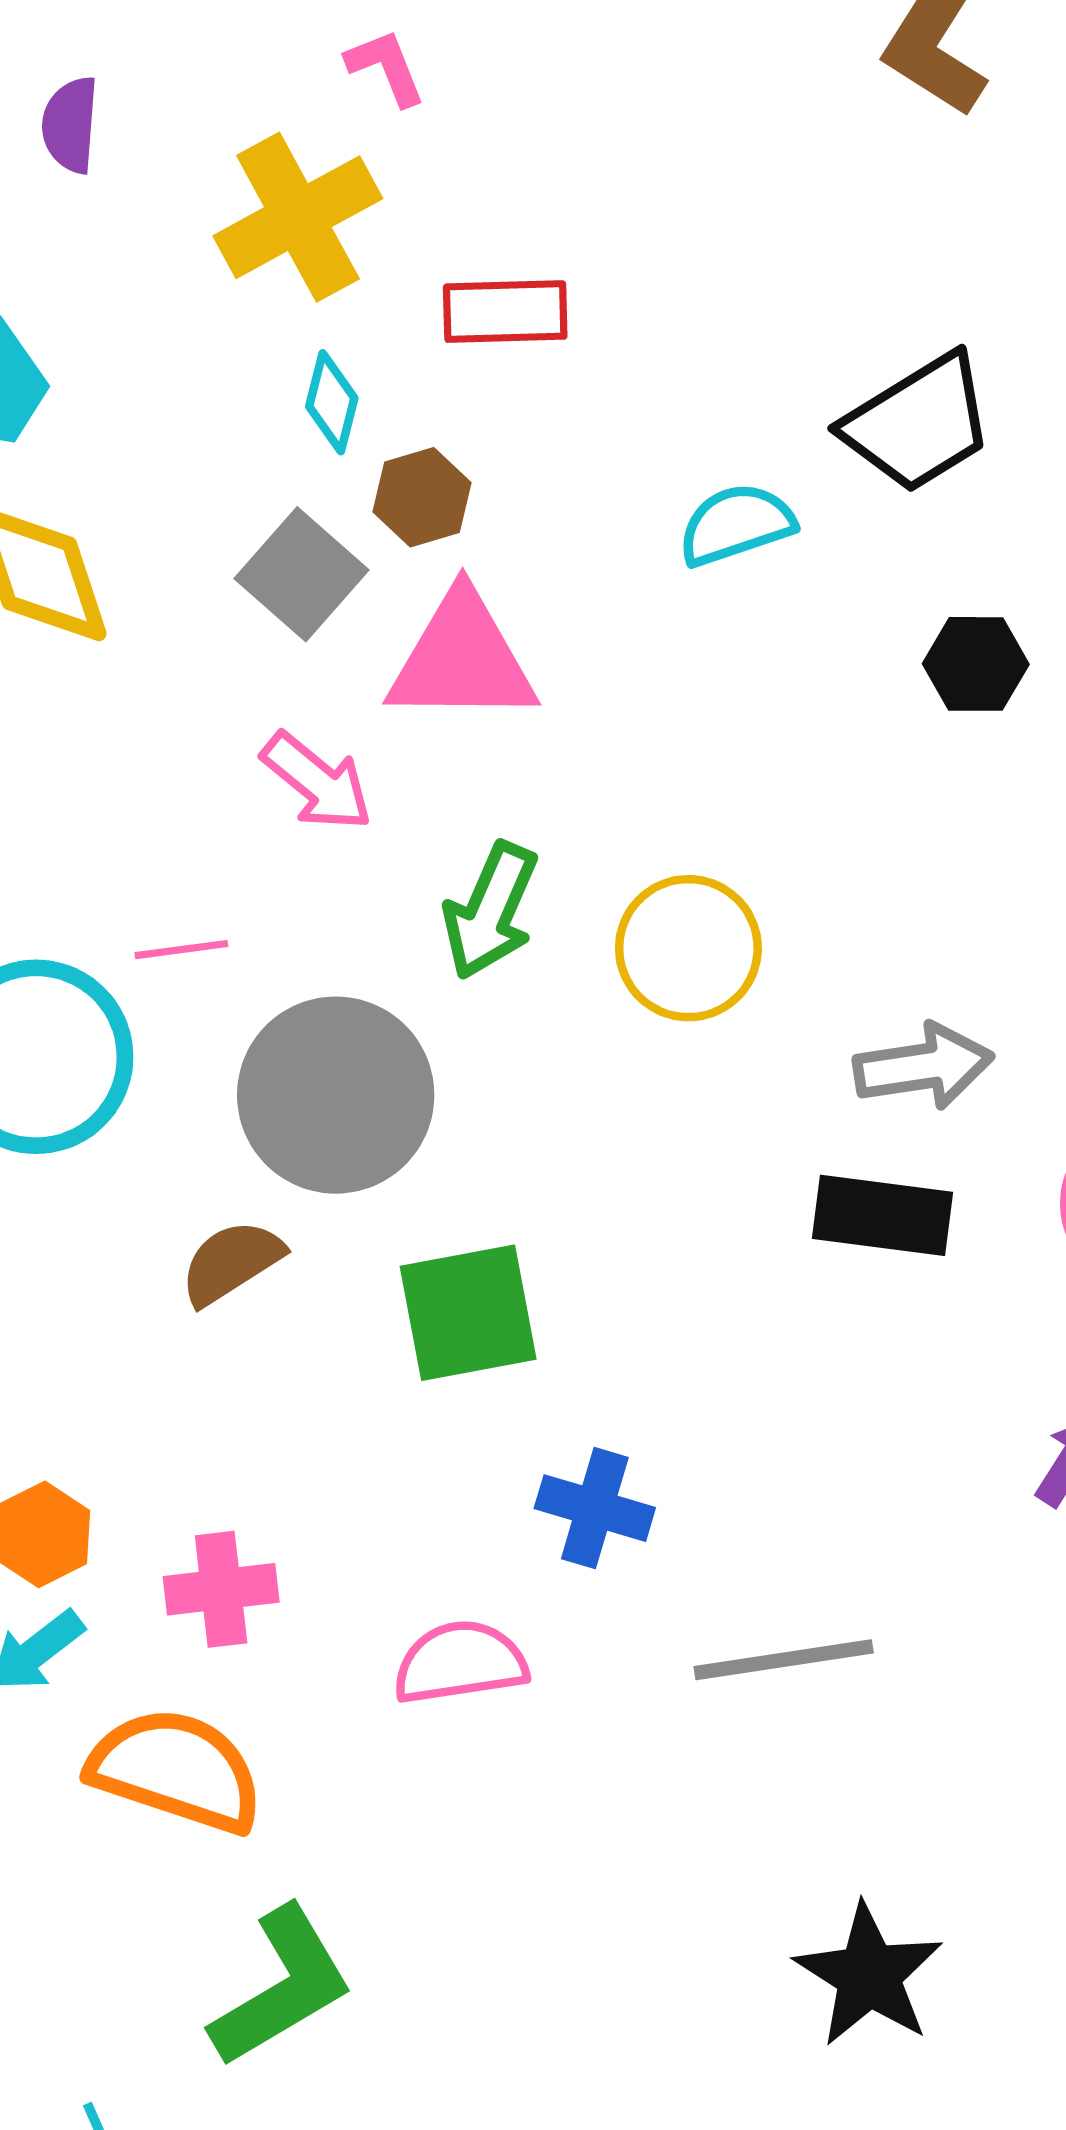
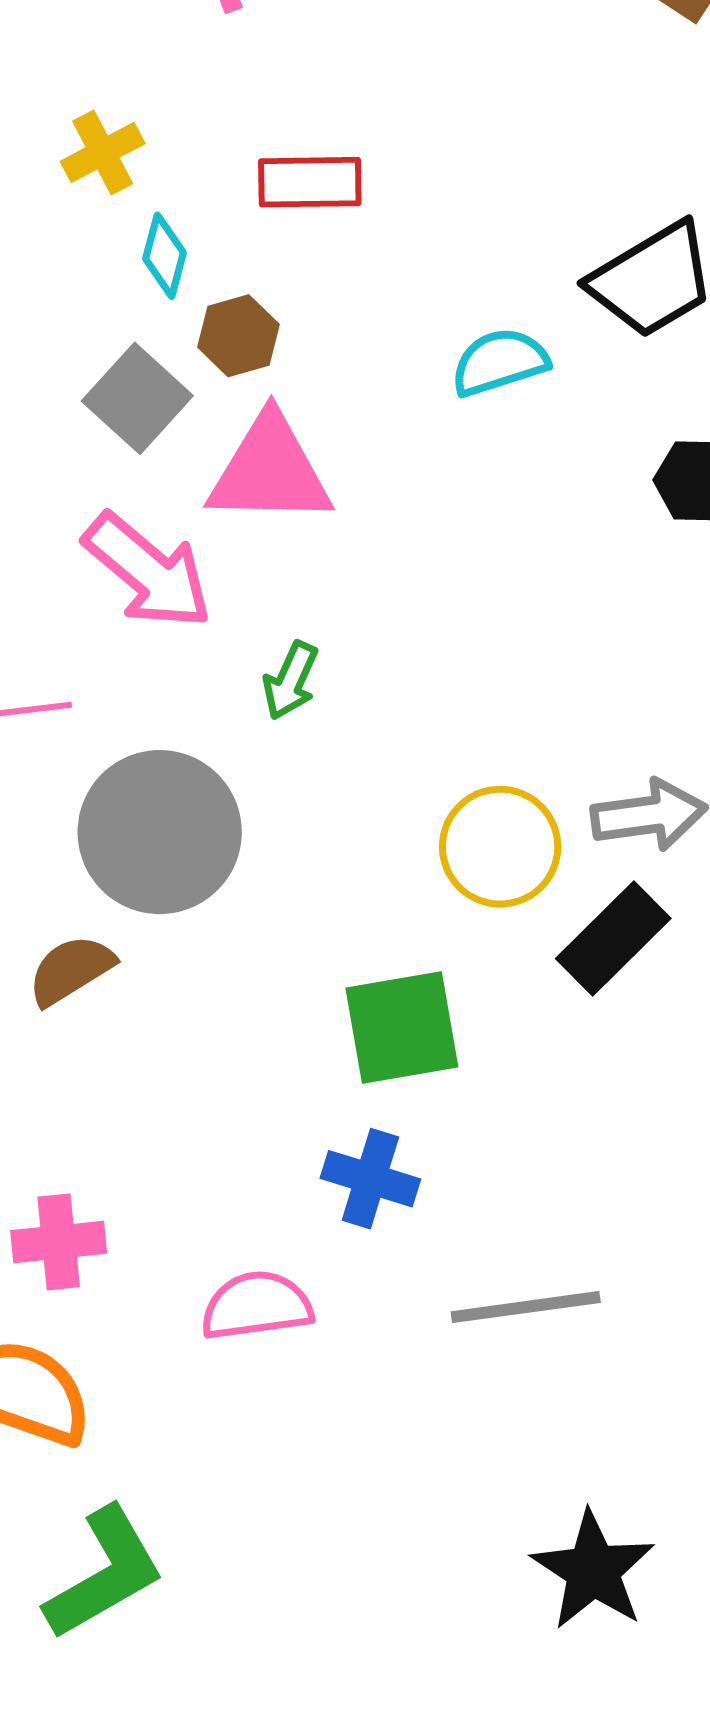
yellow cross: (298, 217) -> (103, 152), moved, size x0.6
pink arrow: (317, 782) -> (148, 571), size x1.4
green arrow: (490, 911) -> (290, 681), size x0.7
yellow circle: (688, 948) -> (500, 847), moved
black rectangle: (882, 1215) -> (613, 938), turned -53
green square: (468, 1313) -> (402, 1027), moved

